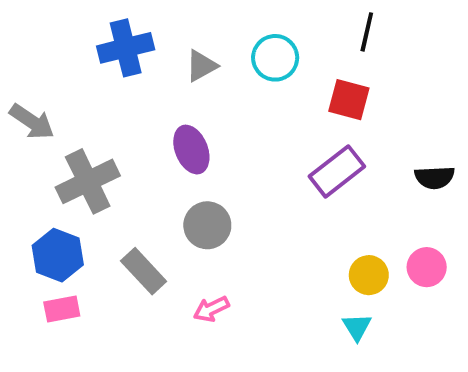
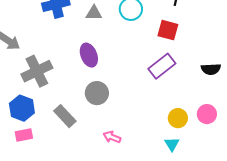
gray triangle: (201, 66) -> (94, 13), turned 30
pink arrow: (211, 309) -> (112, 137), moved, turned 48

